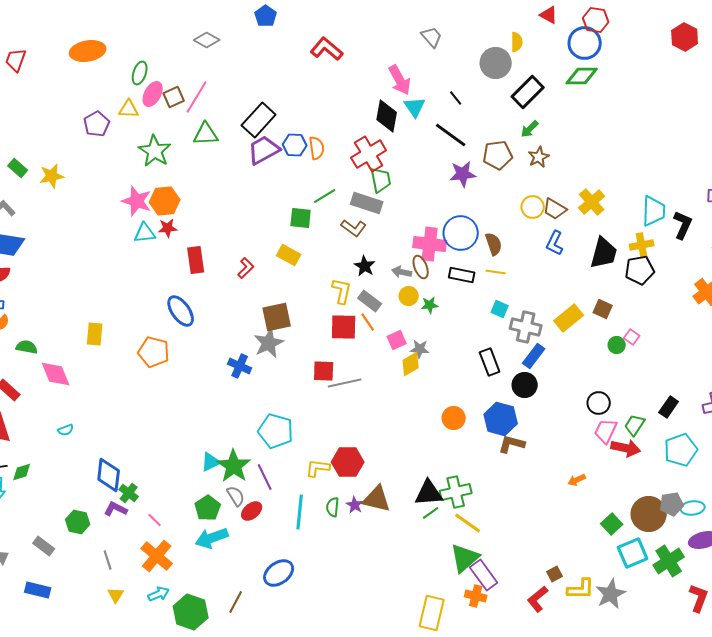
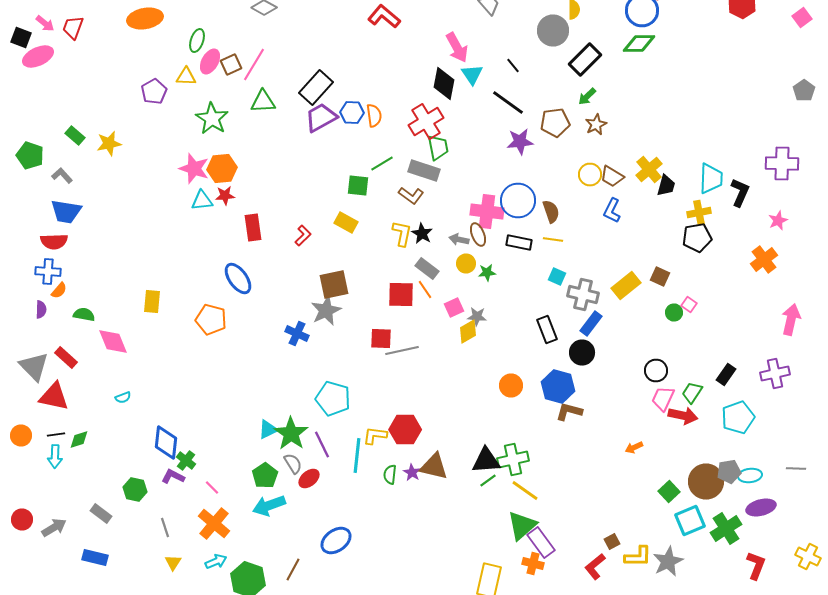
black trapezoid: (604, 253) -> (666, 186), moved, size x0.7
yellow L-shape: (342, 291) -> (402, 234), moved
cyan line: (300, 512) -> (357, 456), moved

